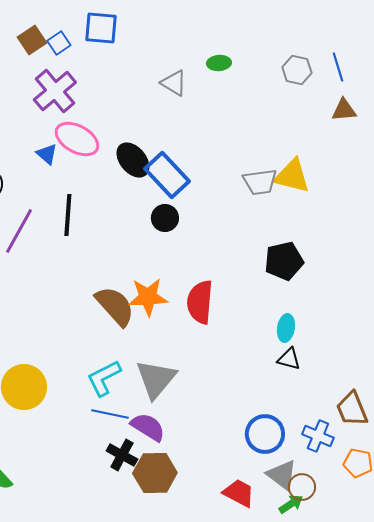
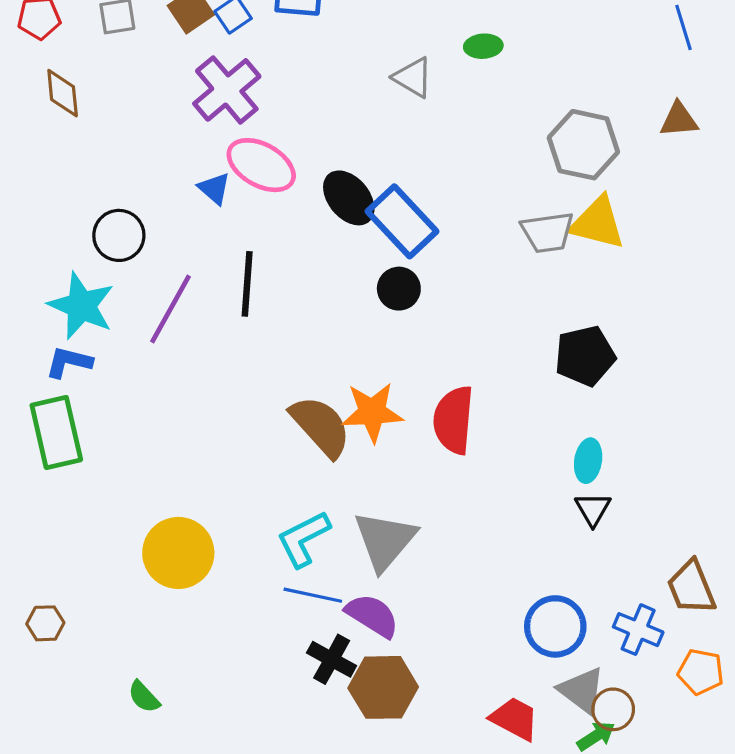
blue line: (338, 67) -> (684, 27), moved
gray hexagon: (297, 70) -> (583, 145), moved, size x1.5
black triangle: (289, 359) -> (593, 509), turned 45

